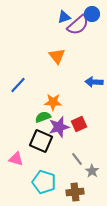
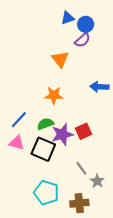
blue circle: (92, 14) -> (86, 24), moved
purple semicircle: (78, 25) -> (82, 40), moved, size x0.7
blue line: (18, 85) -> (19, 120), moved
orange star: (53, 102) -> (54, 95), moved
pink triangle: (16, 159) -> (17, 143), moved

